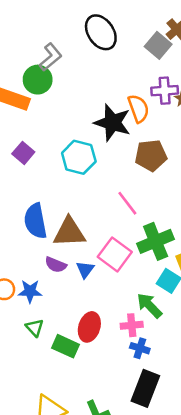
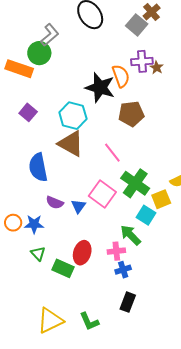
brown triangle: (69, 232) -> (71, 144), moved, turned 32
green cross: (156, 241) -> (135, 183), turned -32
blue cross: (140, 348) -> (123, 270), turned -35
black rectangle: (145, 388) -> (128, 302), size x0.7

